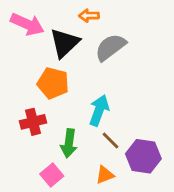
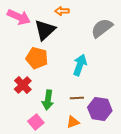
gray semicircle: (110, 47) -> (102, 28), moved
cyan arrow: (99, 110) -> (80, 65), moved
red cross: (33, 122) -> (23, 85), turned -30
brown line: (110, 140) -> (77, 98), turned -48

